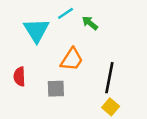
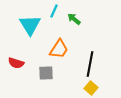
cyan line: (66, 13) -> (54, 11), turned -32
red semicircle: (19, 77) -> (16, 63), turned -70

